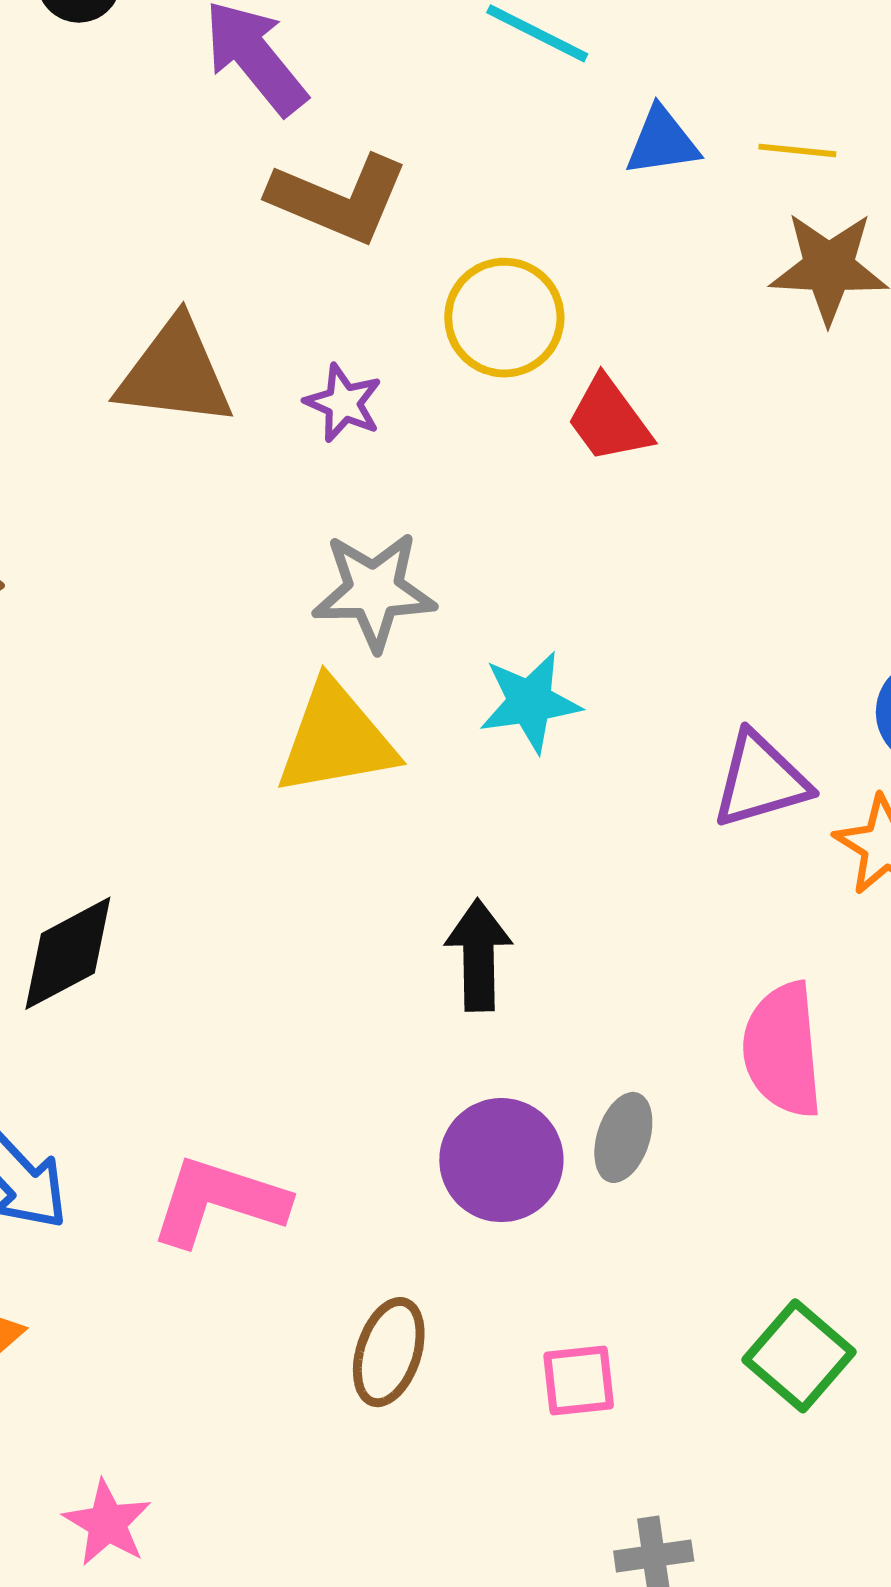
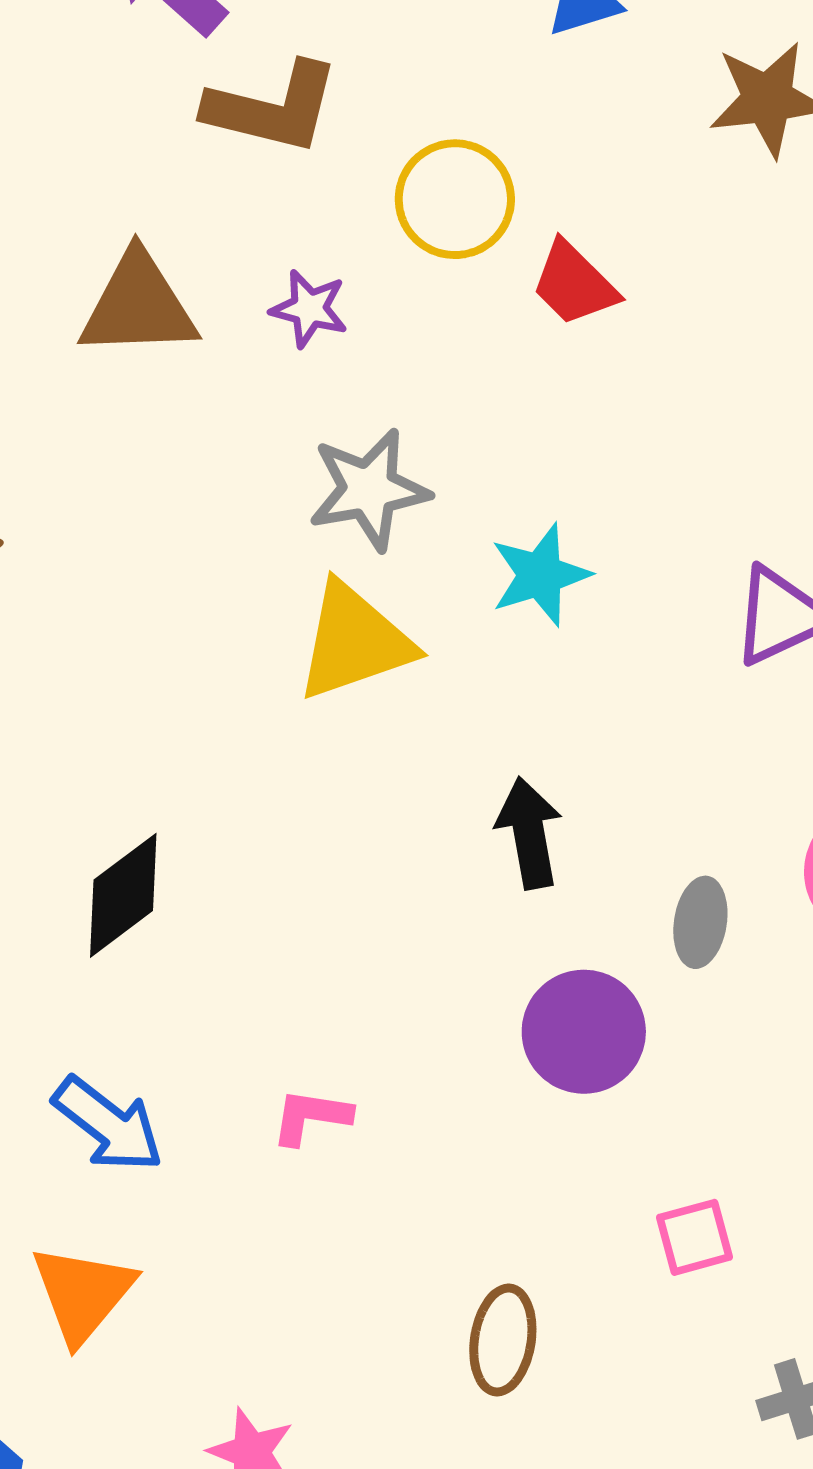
gray ellipse: (623, 1137) -> (700, 922), moved
pink L-shape: (219, 1201) -> (311, 1117), size x0.6
brown ellipse: (389, 1352) -> (503, 1340), moved

